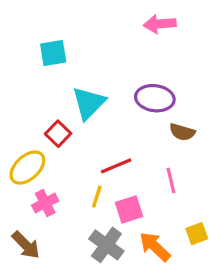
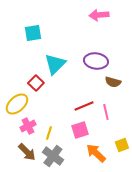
red line: (116, 166) -> (84, 106), moved
yellow line: (97, 197) -> (49, 133), moved
brown arrow: (26, 245) -> (27, 152), moved
gray cross: (106, 245) -> (53, 156), moved

